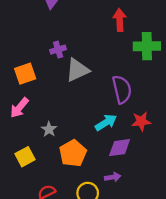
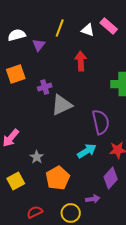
red arrow: (120, 20) -> (81, 61), moved
orange square: (25, 74) -> (16, 74), moved
purple diamond: (120, 148) -> (111, 178), moved, turned -40

